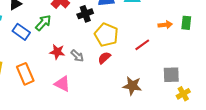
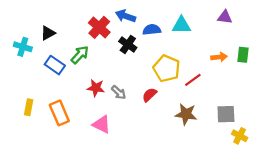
black cross: (85, 14) -> (128, 44), turned -35
yellow pentagon: (106, 35) -> (167, 68), moved
brown star: (132, 86) -> (186, 114), moved
yellow cross: (183, 94) -> (240, 136), turned -32

